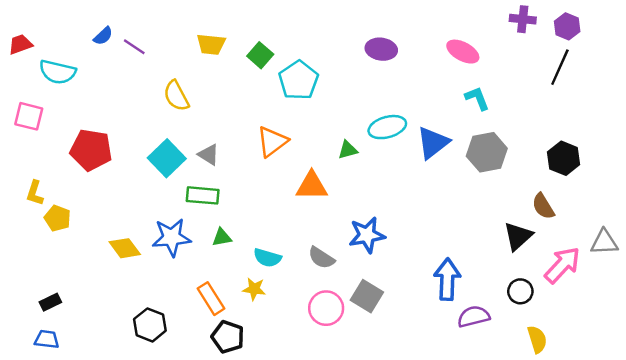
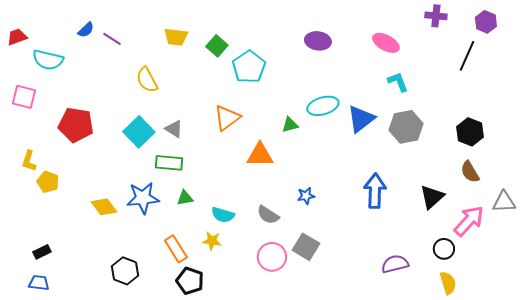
purple hexagon: (567, 26) -> (486, 22), moved
brown semicircle: (543, 206) -> (470, 172), moved
blue star: (367, 235) -> (306, 196), size x0.6
blue arrow: (447, 279) -> (375, 191), moved
black circle: (520, 291) -> (444, 249), moved

